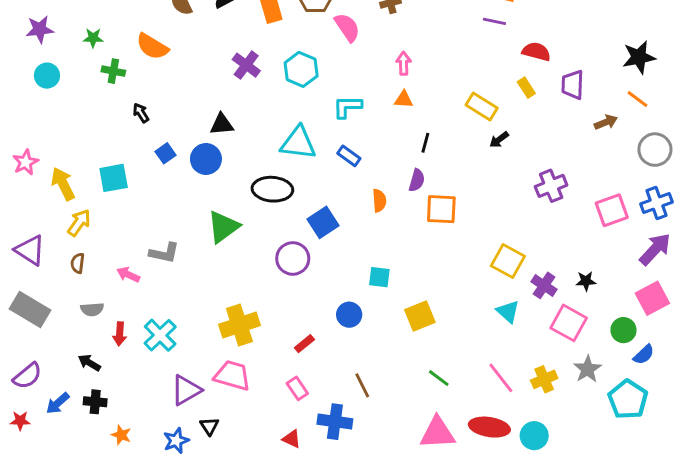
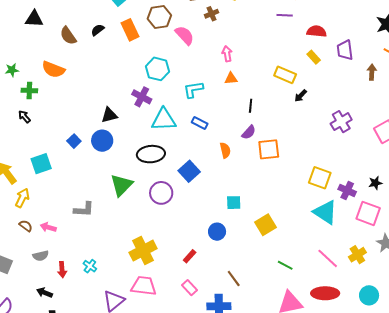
purple cross: (246, 65) -> (142, 97), moved
black arrow: (141, 113) -> (24, 117), moved
brown arrow: (606, 122) -> (372, 72), turned -56
purple semicircle: (417, 180) -> (249, 132), turned 35
purple circle: (293, 258) -> (161, 193), moved
brown semicircle: (78, 263) -> (26, 226), turned 128
pink arrow: (128, 275) -> (48, 227), moved
cyan triangle: (508, 312) -> (325, 212), size x1.5
cyan cross: (160, 335) -> (90, 266), size x0.6
cyan circle: (534, 436) -> (369, 295), moved

